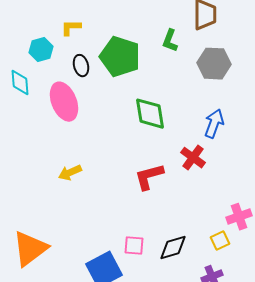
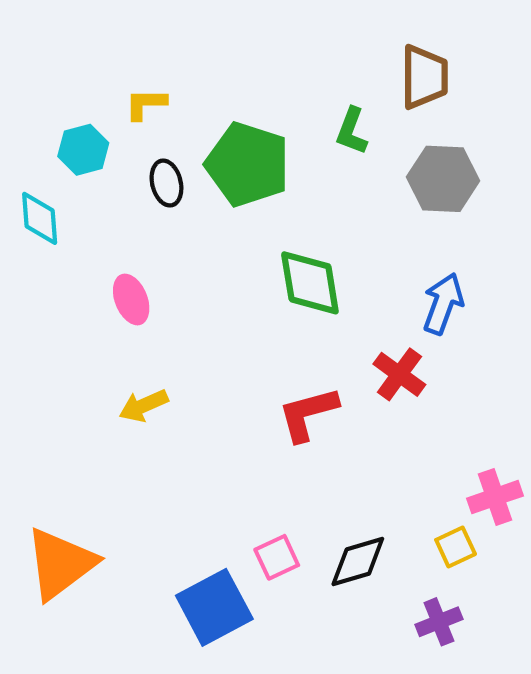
pink ellipse: (64, 102) -> (131, 299), moved, size x0.6
pink square: (134, 246) -> (277, 557), turned -30

